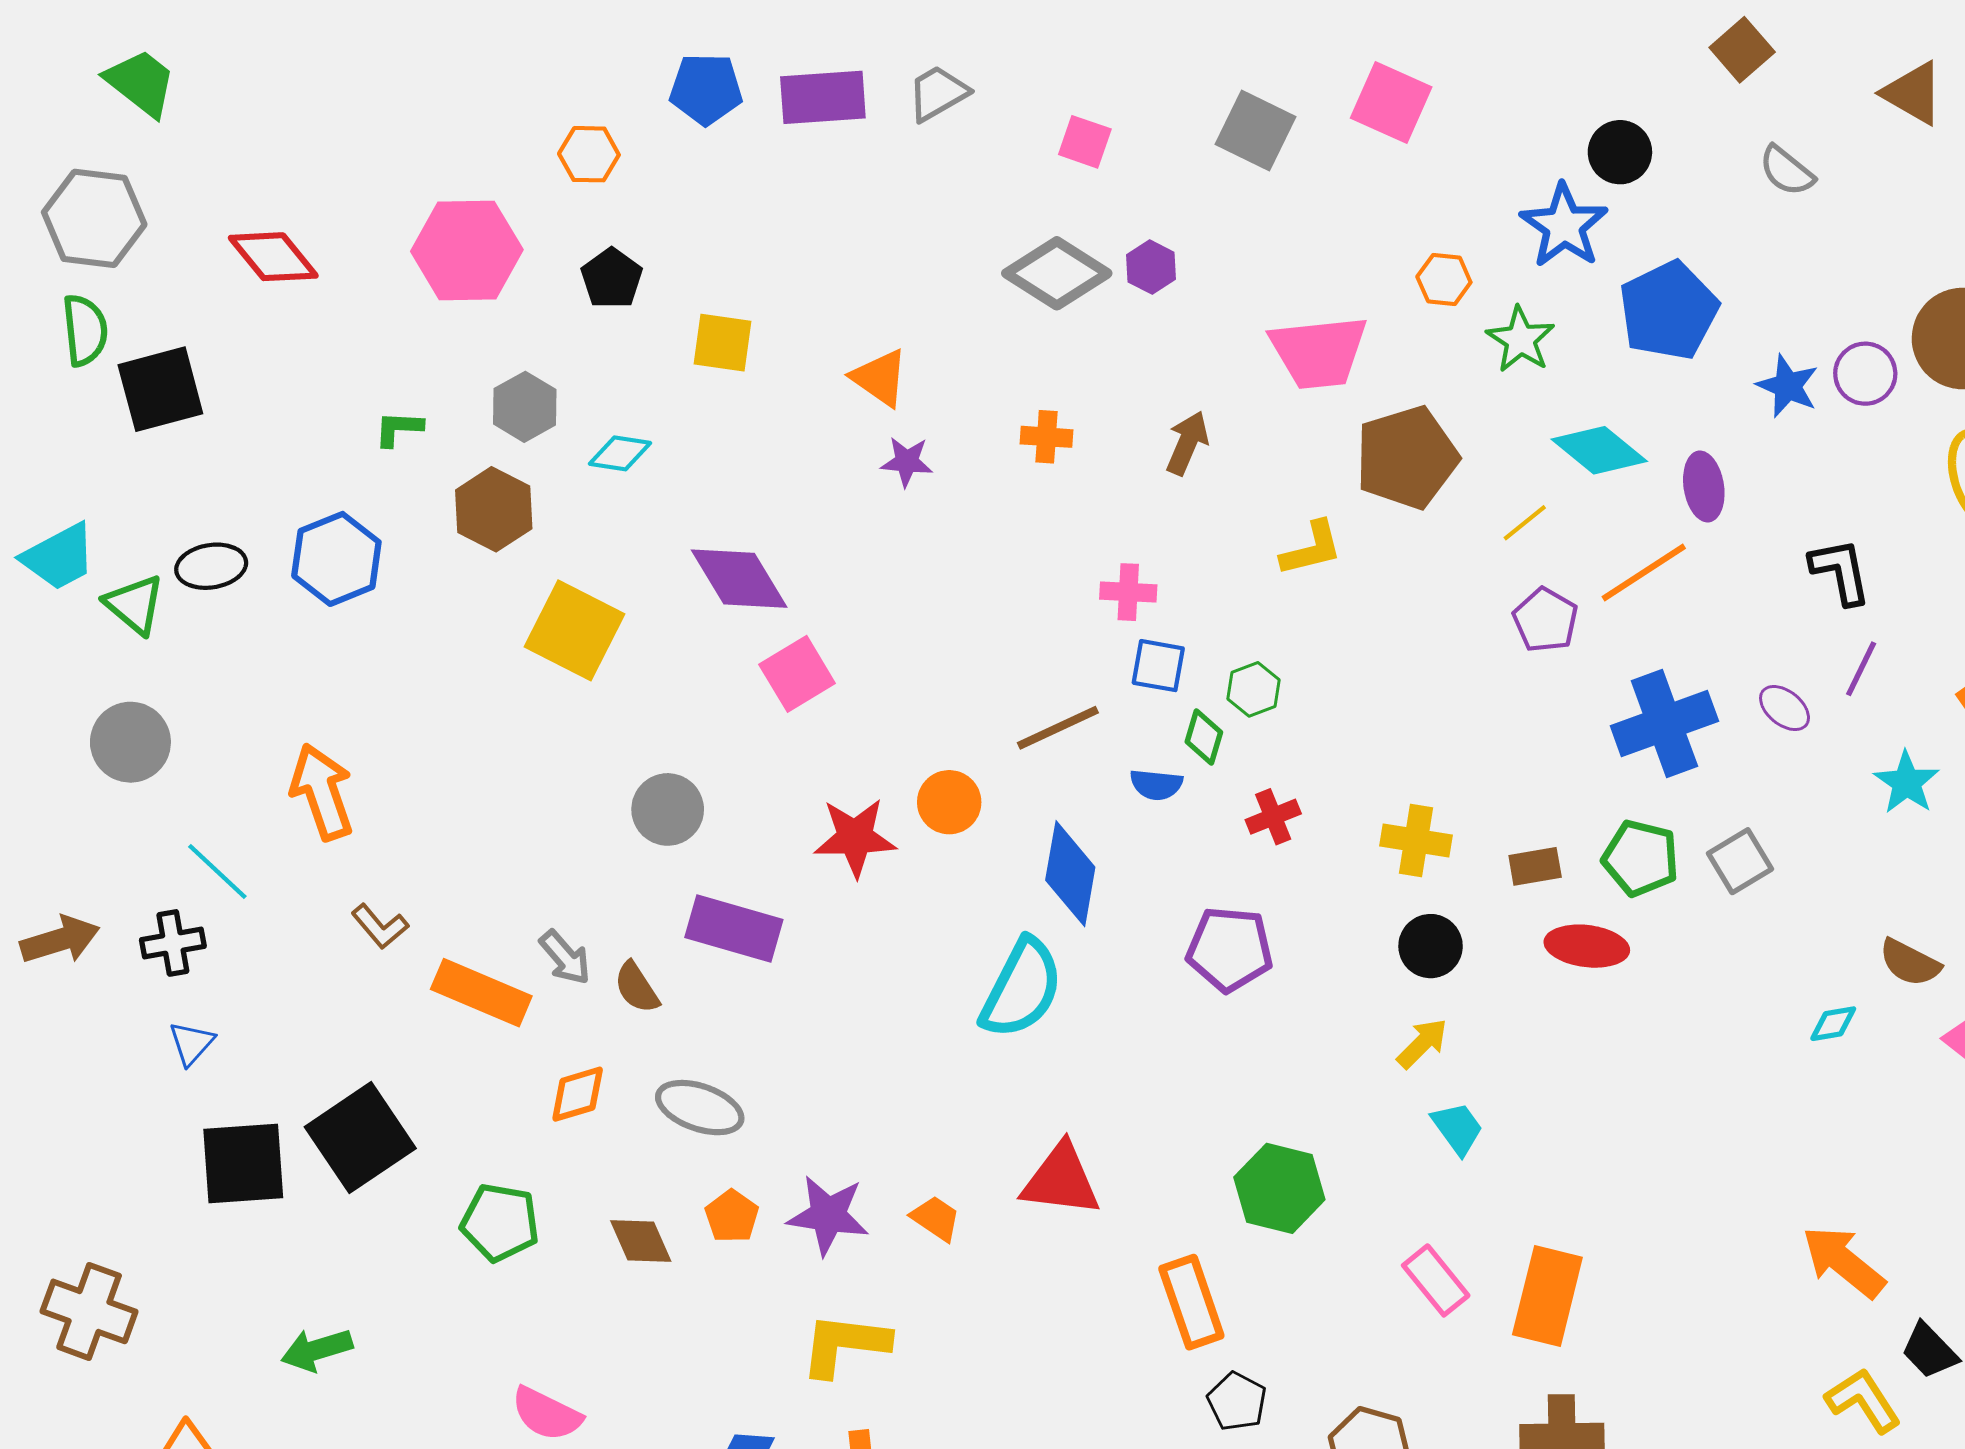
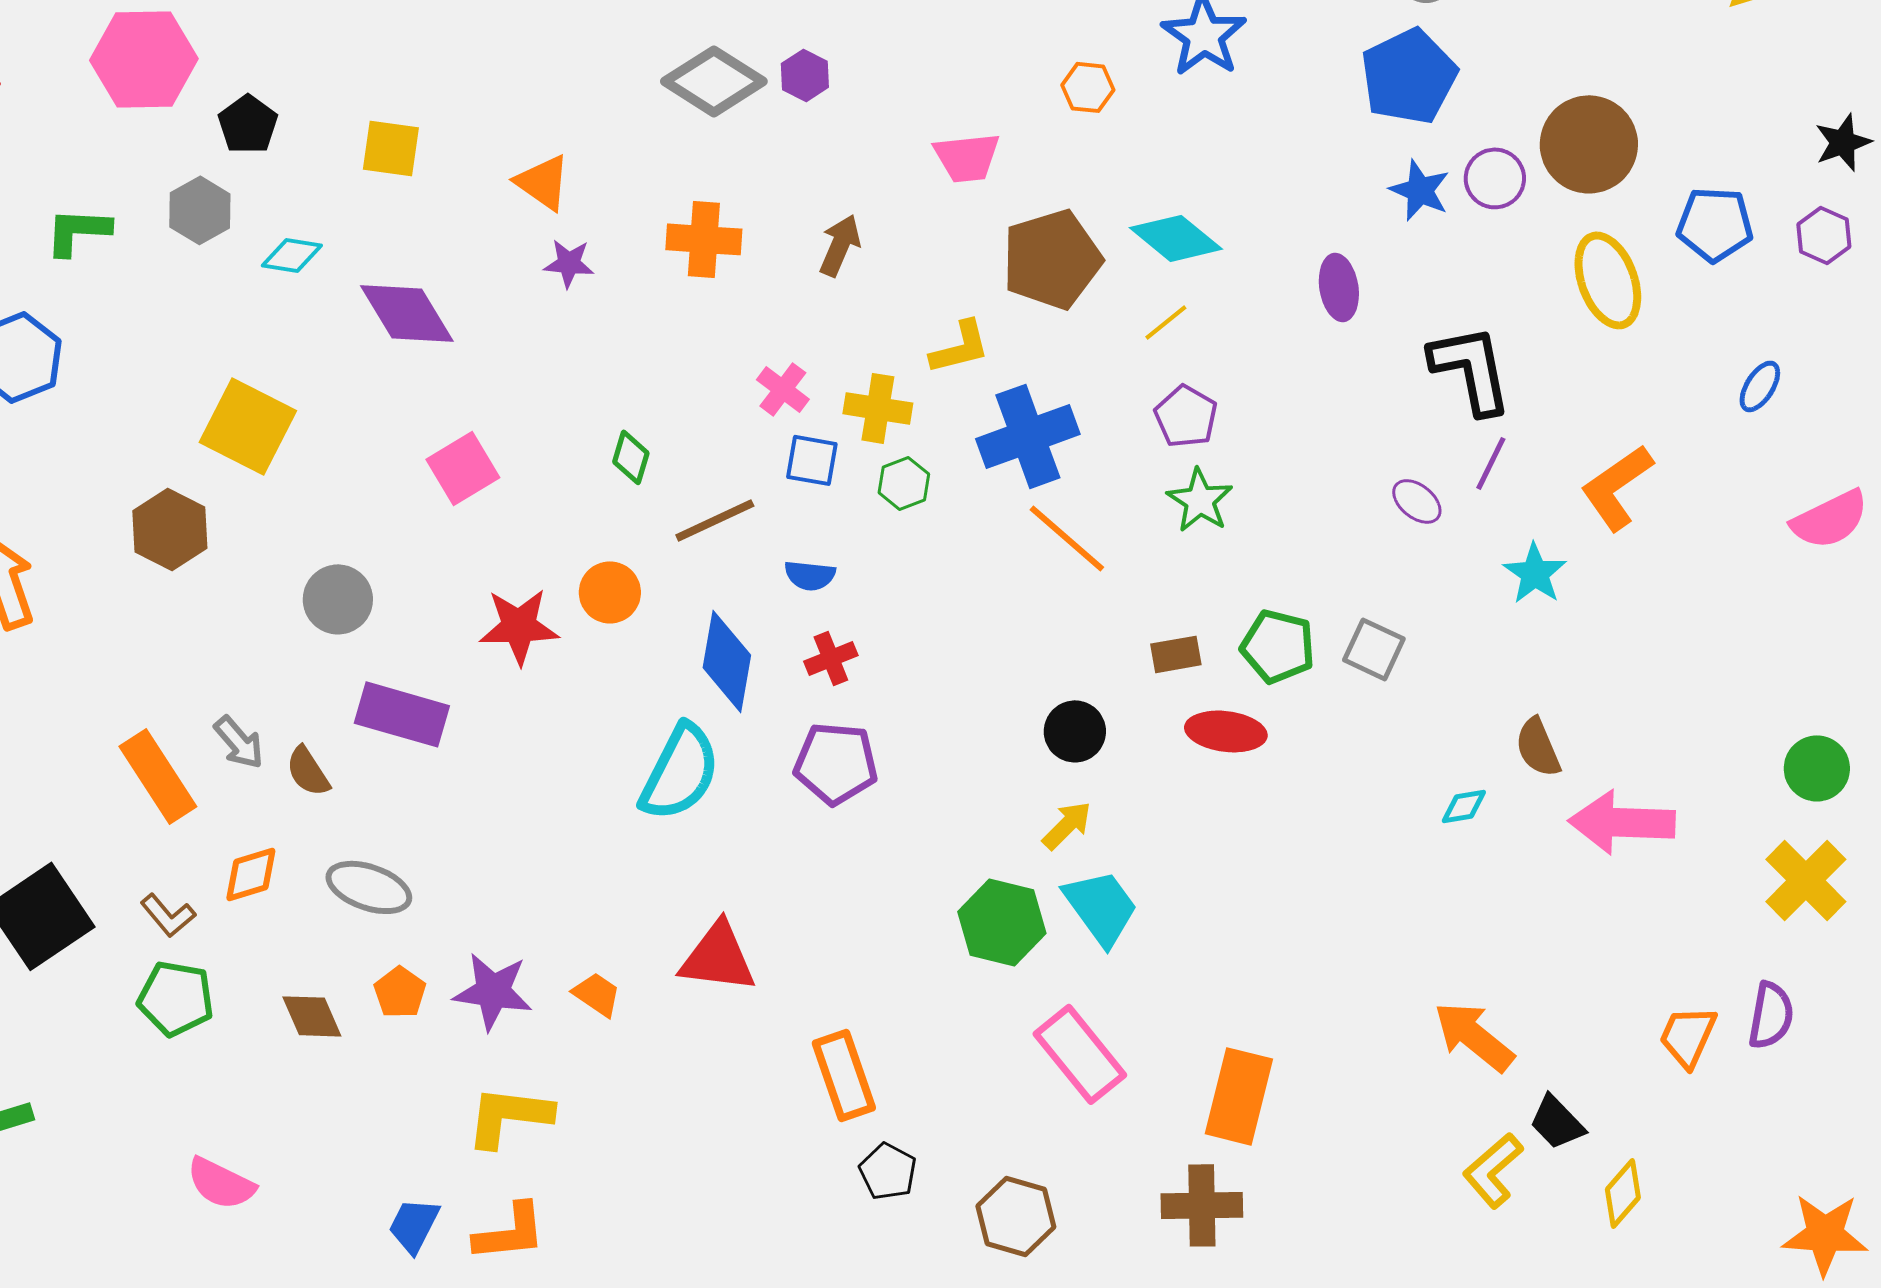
black pentagon: (612, 278) -> (248, 124), moved
blue pentagon: (1669, 311) -> (1409, 76), moved
green star: (1521, 340) -> (1200, 500), moved
pink trapezoid: (1319, 352) -> (967, 157), size x0.7
green L-shape: (399, 429) -> (78, 231), size x1.4
orange cross: (1046, 437) -> (704, 239), size x1.5
cyan diamond: (1599, 450) -> (1176, 238), moved
brown hexagon: (494, 509) -> (170, 529), moved
black L-shape: (1840, 571) -> (1471, 369), size x1.4
orange line: (1644, 572) -> (1067, 538), moved, turned 74
purple diamond: (739, 579) -> (407, 313), moved
pink cross: (1128, 592) -> (783, 389), turned 34
blue cross: (1664, 724) -> (1028, 436), moved
green diamond: (1204, 737) -> (631, 457), moved
red cross: (1273, 817) -> (831, 658), moved
yellow cross: (1416, 841) -> (878, 408), moved
gray square: (1740, 861) -> (1374, 649), turned -34
brown L-shape: (380, 926) -> (168, 915), moved
purple pentagon: (1230, 949) -> (836, 763), moved
brown semicircle: (1910, 963) -> (1538, 747), turned 40
orange rectangle: (481, 993) -> (158, 776), turned 34
cyan trapezoid: (1457, 1128) -> (1101, 907), size x1.5
green hexagon: (1279, 1188) -> (1002, 922), moved
pink rectangle: (1436, 1280) -> (1080, 1054), size x1.4
orange rectangle: (1547, 1296) -> (1239, 1096), moved
yellow L-shape: (1863, 1400) -> (1493, 1170), turned -98

